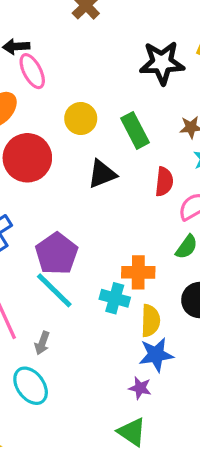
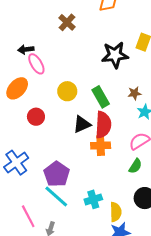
red circle: (27, 158) -> (36, 117), size x0.6
red semicircle: (164, 182) -> (103, 125), moved, size x1.5
orange cross: (138, 272) -> (101, 146), moved
cyan cross: (115, 298) -> (93, 199), turned -30

